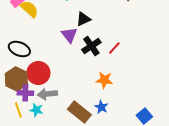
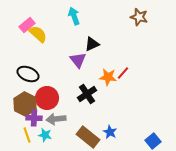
black cross: (91, 46) -> (87, 94), moved
orange star: (104, 80) -> (108, 77), moved

